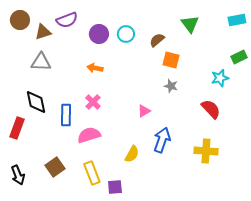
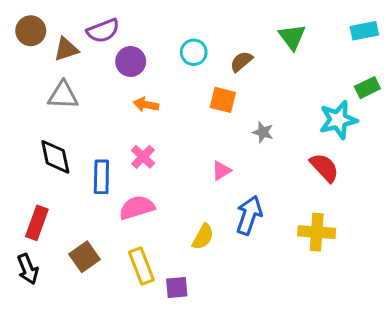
purple circle: (99, 34) -> (131, 61), moved
orange square: (171, 60) -> (223, 100), moved
cyan star: (220, 78) -> (338, 120), size x1.4
red rectangle: (17, 128) -> (37, 223), moved

